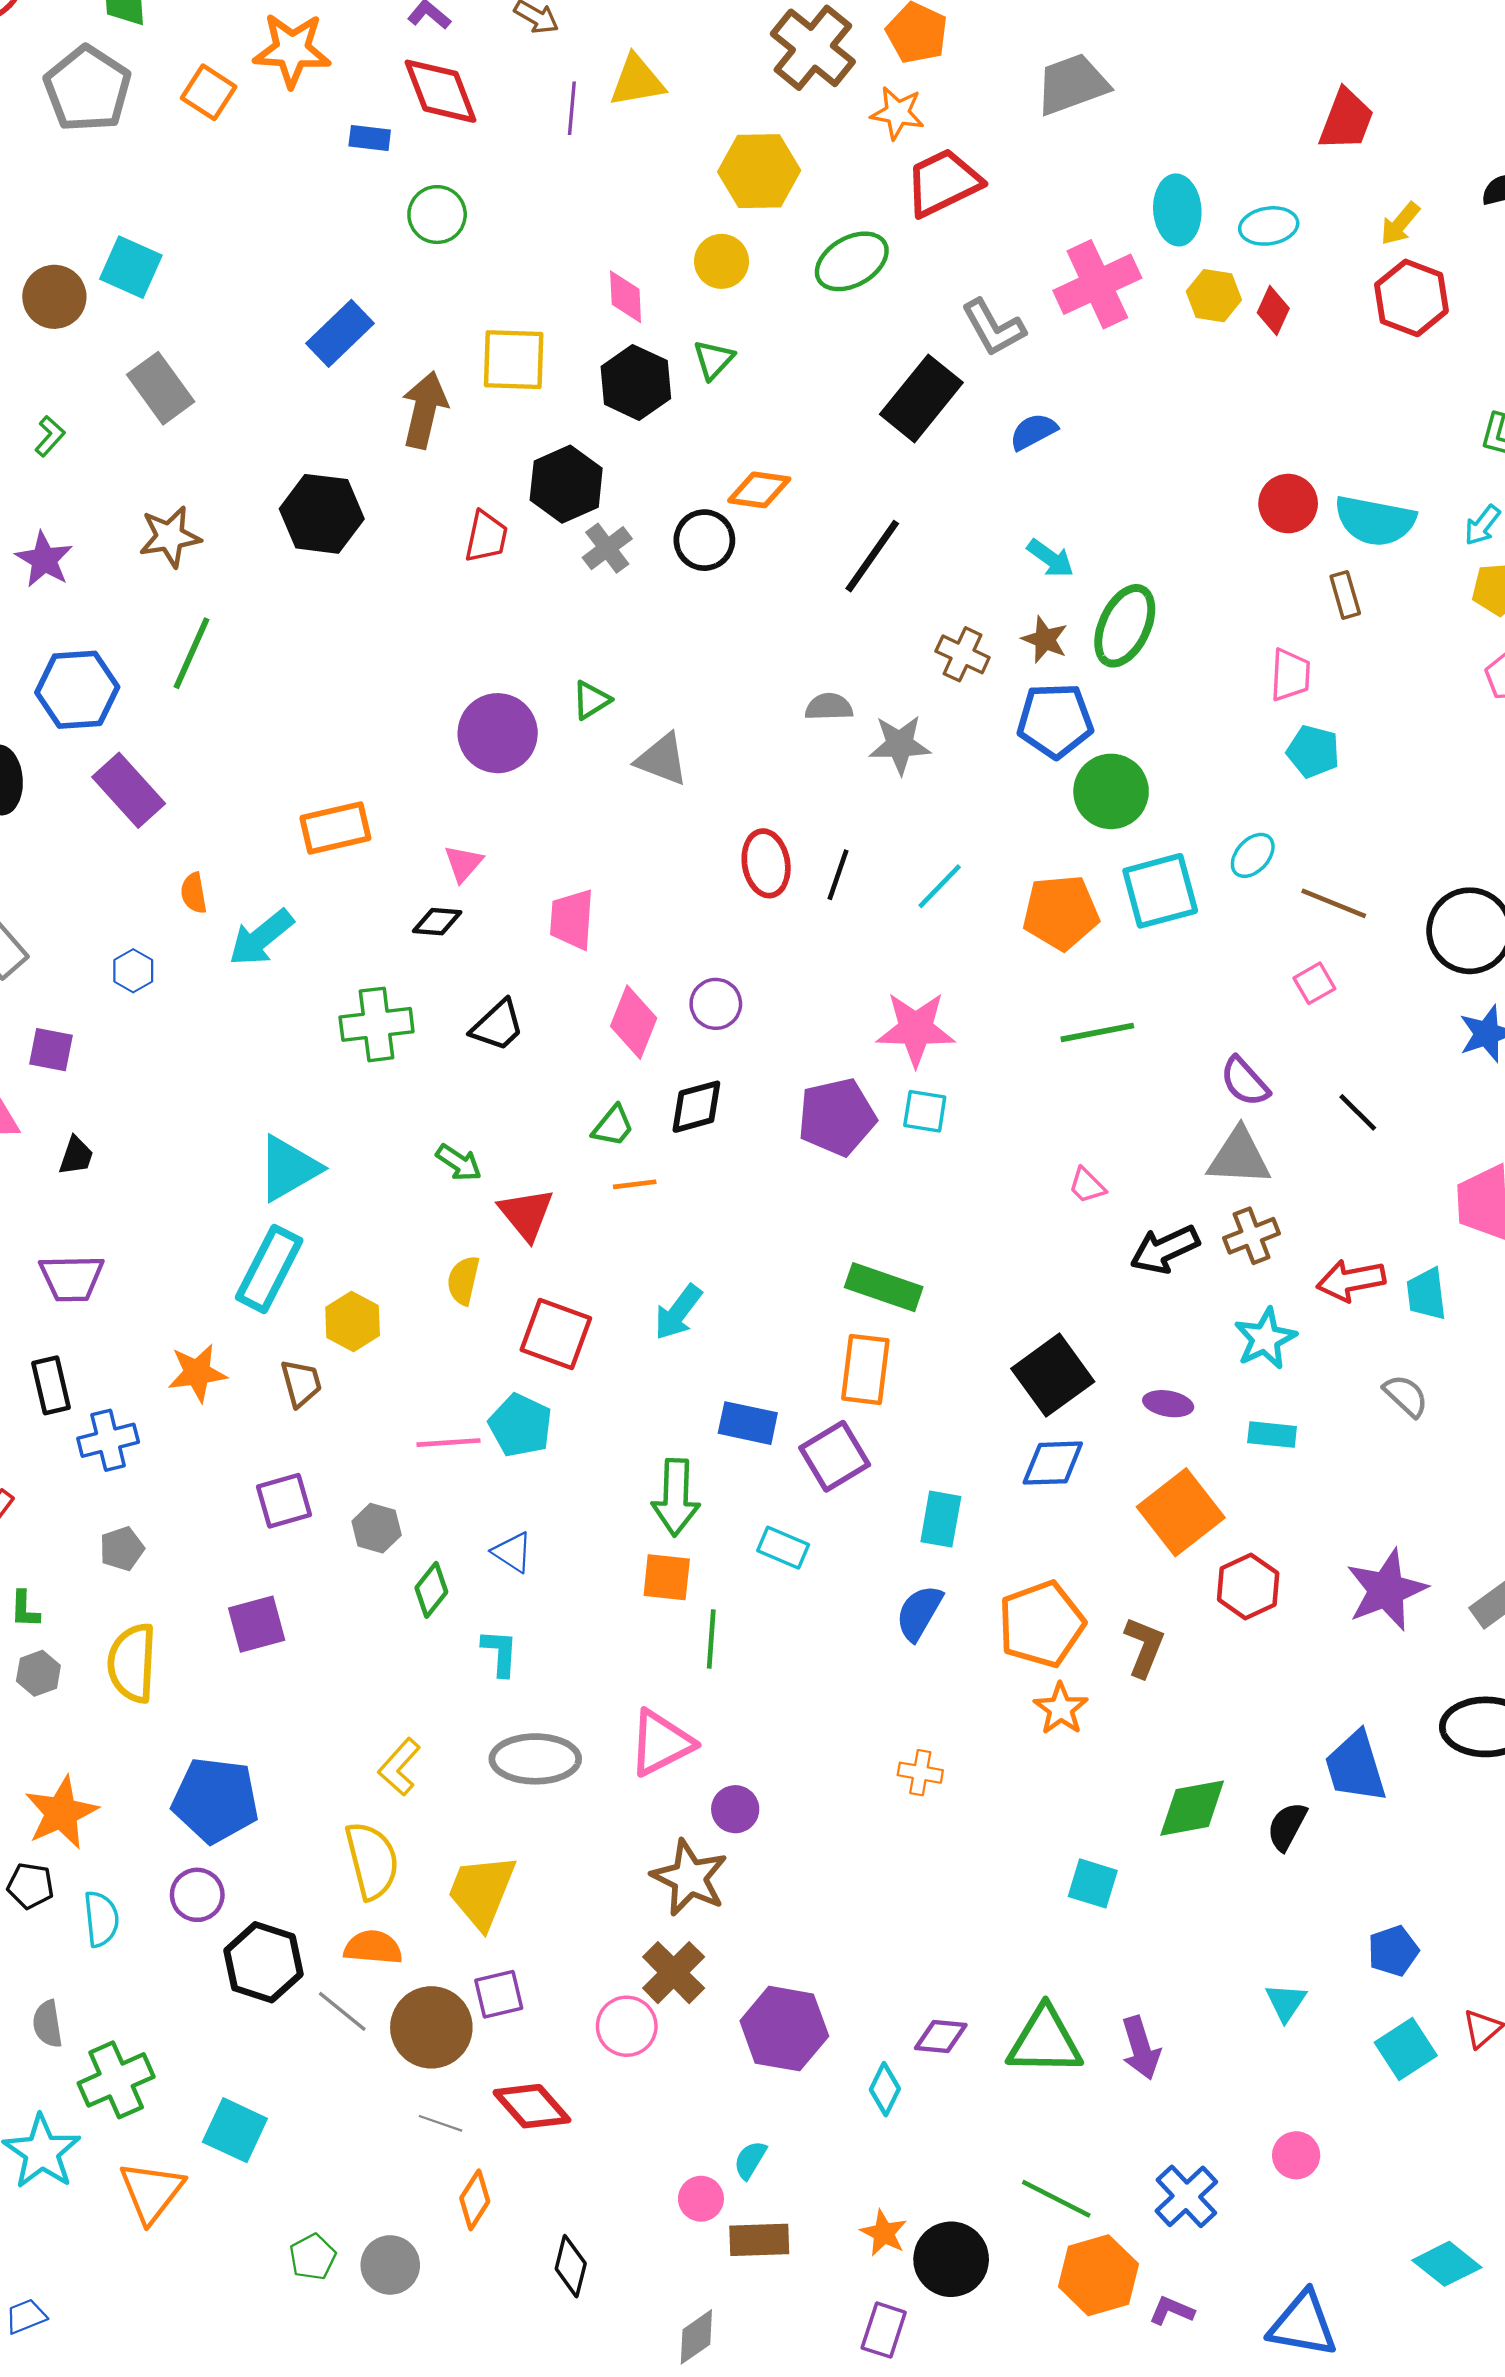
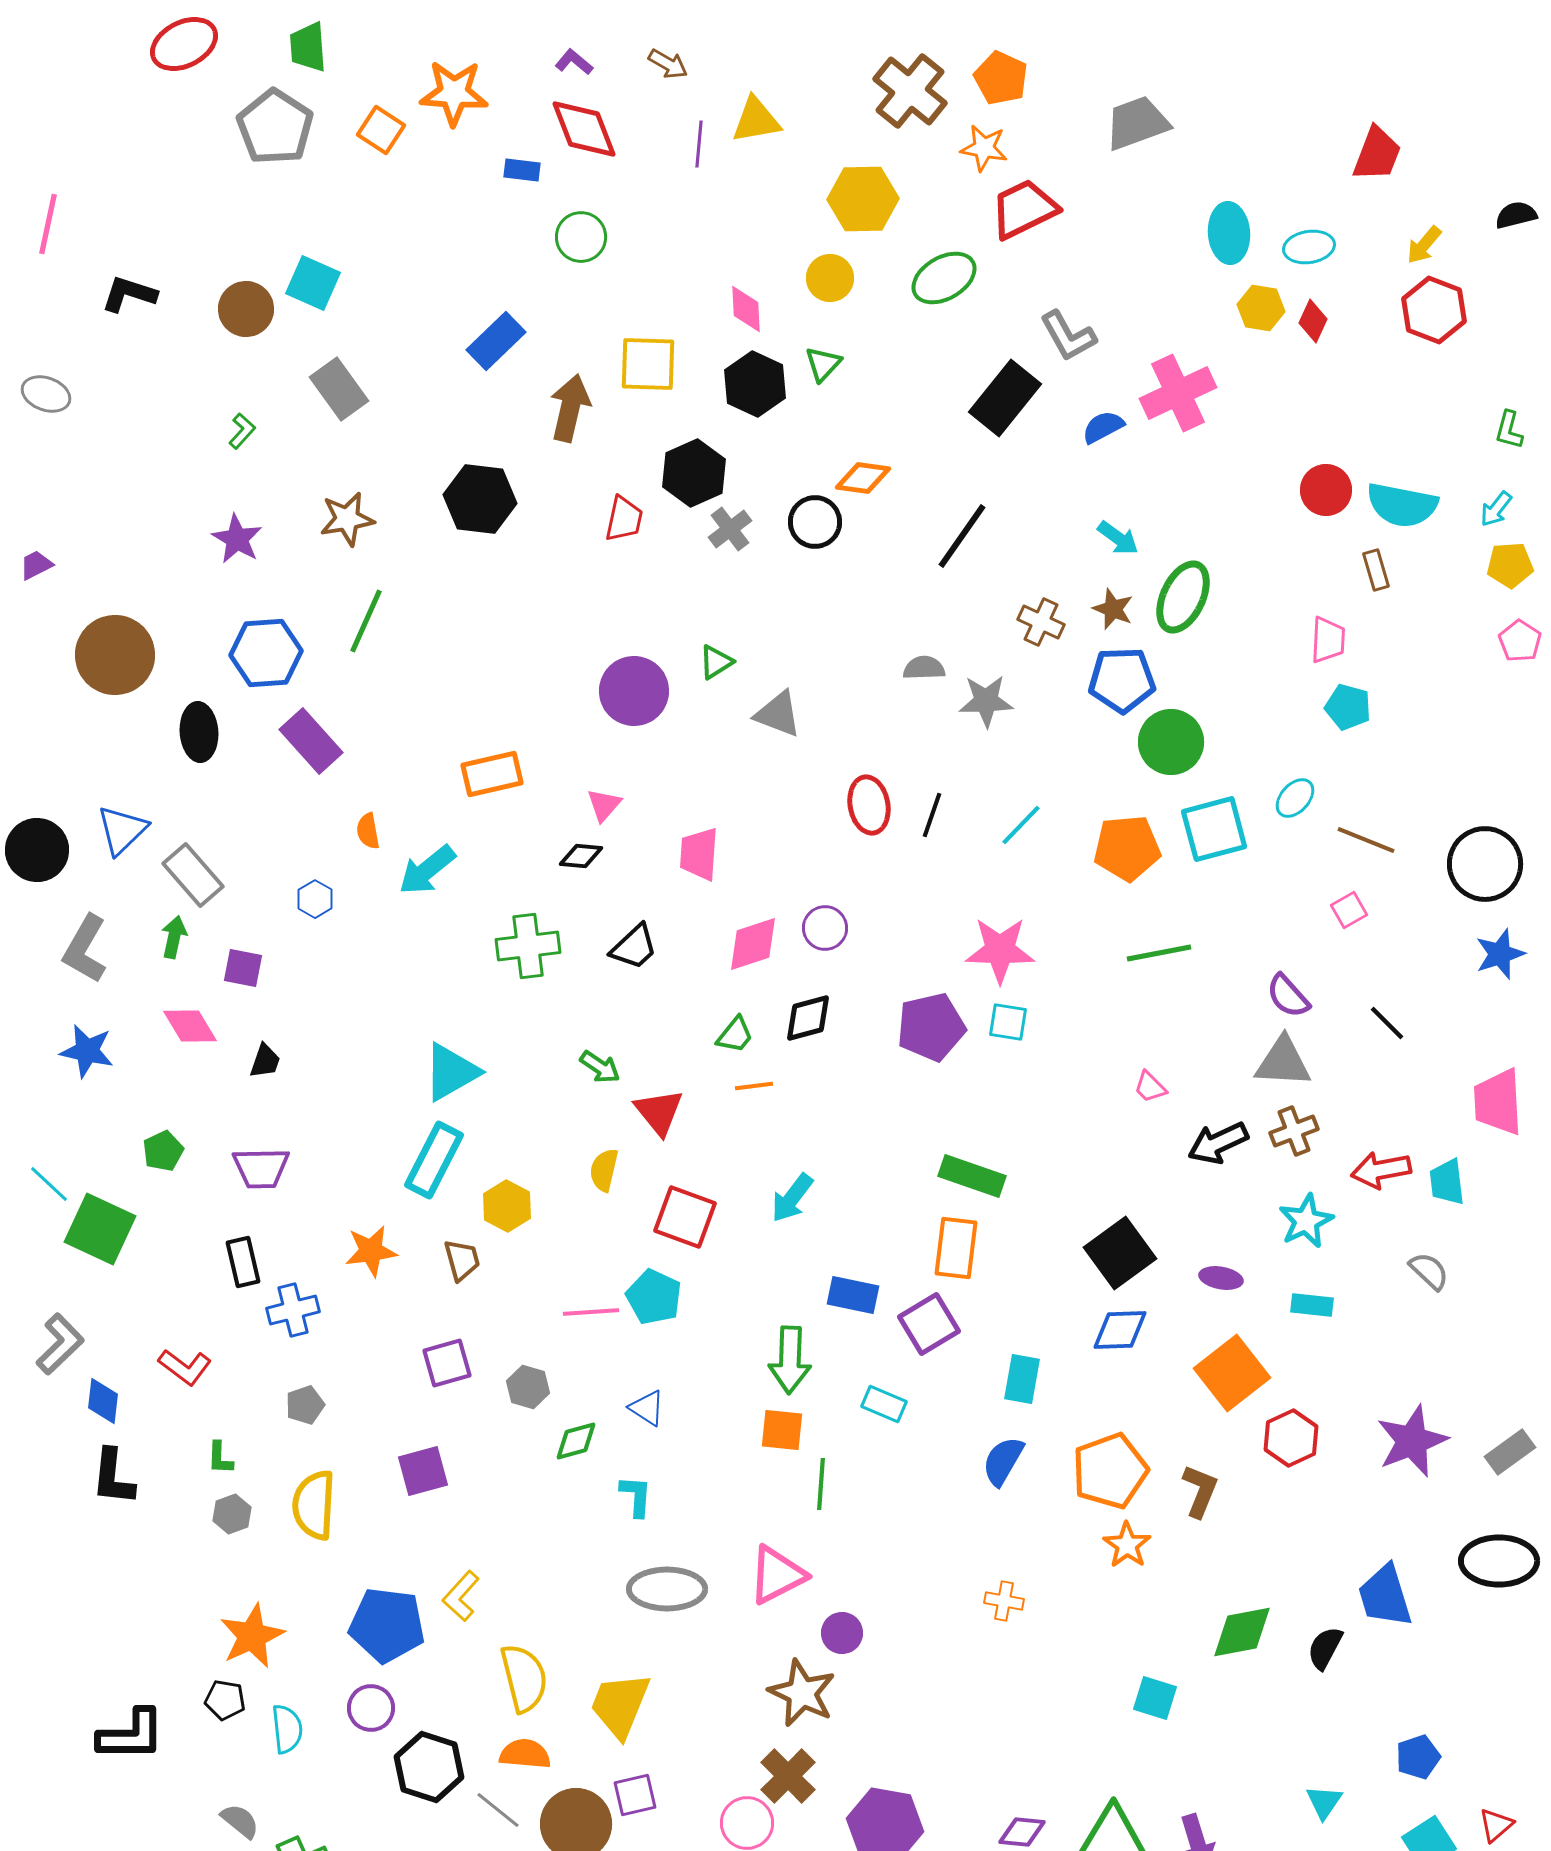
pink cross: (1097, 284) -> (1178, 393), moved
pink diamond: (634, 1022) -> (753, 944), turned 50
green diamond: (431, 1590) -> (576, 1441), turned 36
yellow L-shape: (399, 1767) -> (461, 1596), moved
gray semicircle: (48, 2024) -> (240, 1821), turned 138

